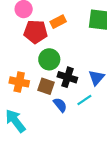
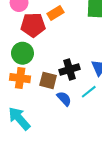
green circle: (49, 59) -> (22, 53), moved
black cross: (67, 77) -> (70, 69), turned -30

